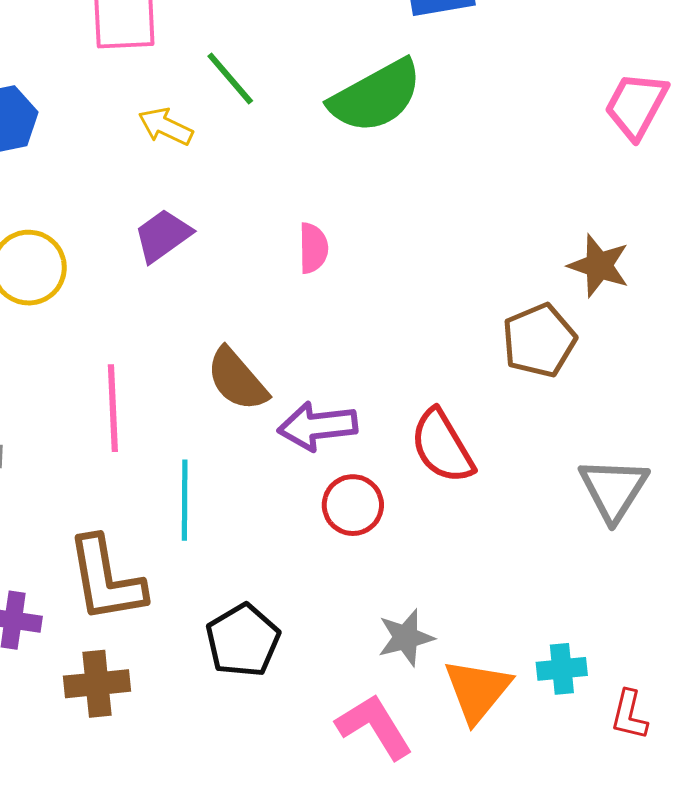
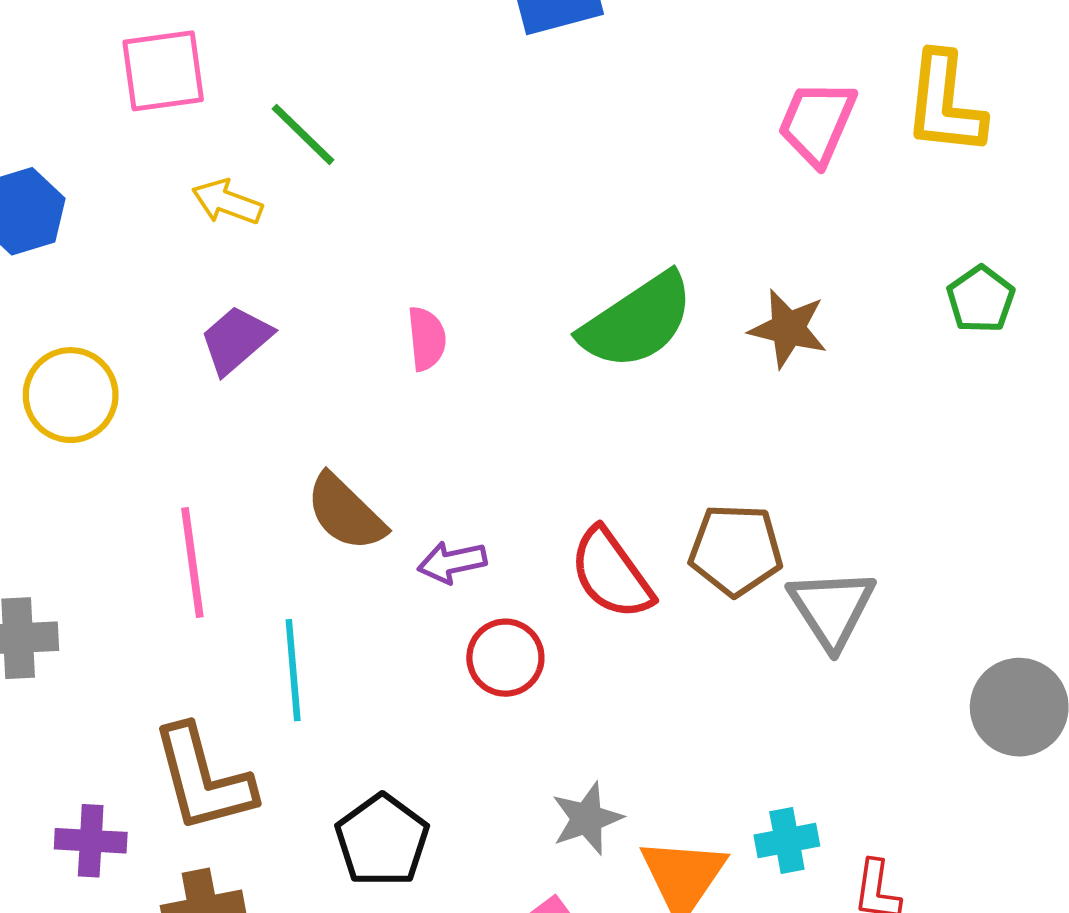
green semicircle: (376, 96) -> (637, 321), moved
brown pentagon: (539, 340) -> (736, 550), moved, turned 30
purple arrow: (317, 426) -> (452, 562), size x0.7

